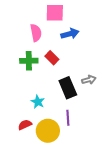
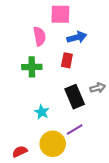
red rectangle: (52, 58) -> (67, 60), moved, turned 56
purple line: (68, 118) -> (75, 130), turned 63
red semicircle: (25, 125) -> (20, 151), moved

